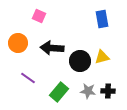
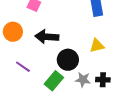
black circle: (80, 61) -> (68, 60), moved

